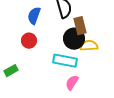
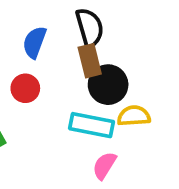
brown rectangle: (80, 26) -> (90, 61), moved
yellow semicircle: (89, 46) -> (134, 116), moved

